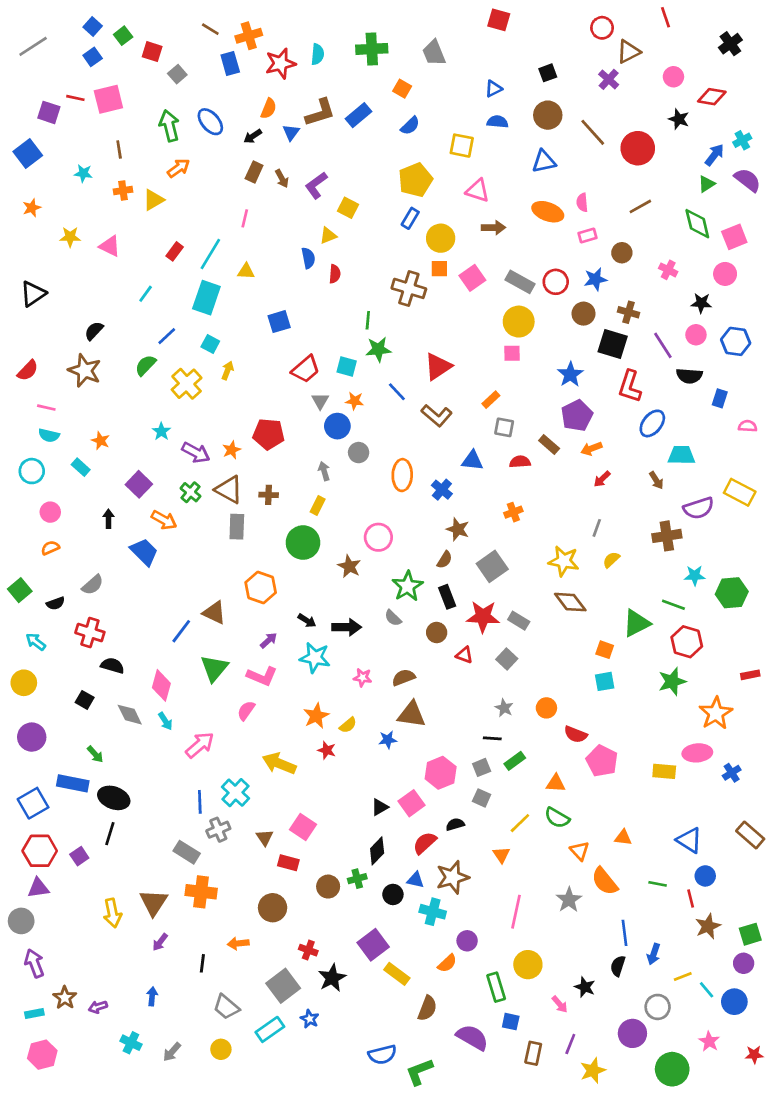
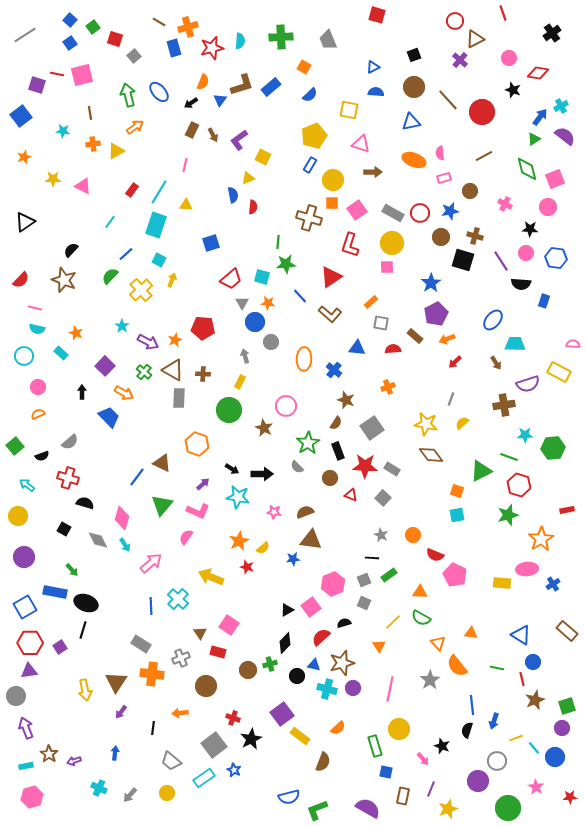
red L-shape: (630, 386) -> (350, 245), moved
pink semicircle: (748, 426) -> (573, 344), moved
gray cross: (218, 830) -> (181, 658), moved
purple circle: (467, 941) -> (353, 688), moved
purple semicircle: (472, 1037) -> (368, 808), moved

